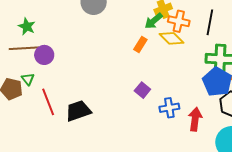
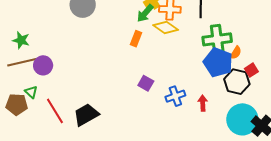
red arrow: (195, 119) -> (203, 103), size x0.7

